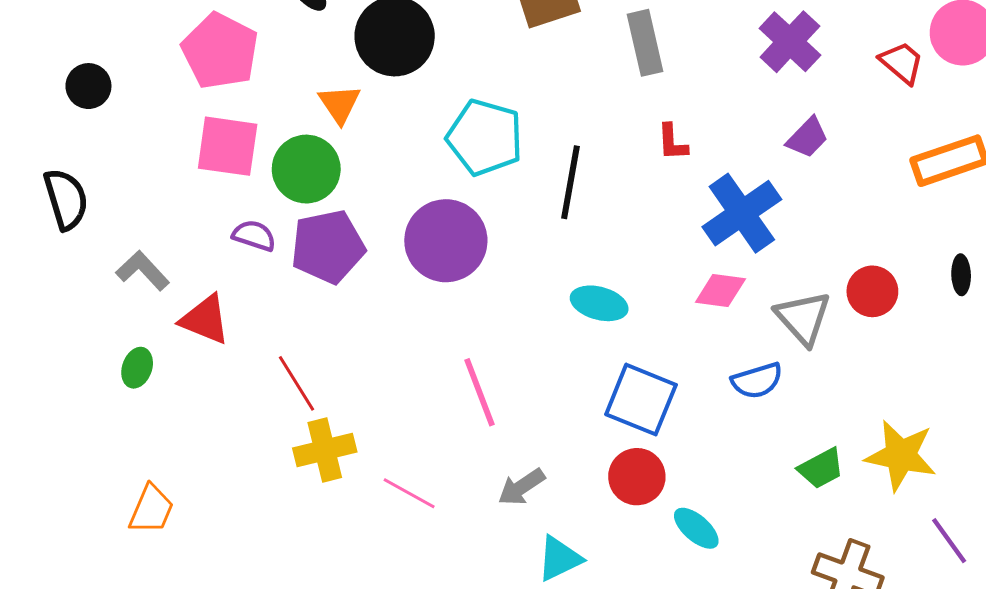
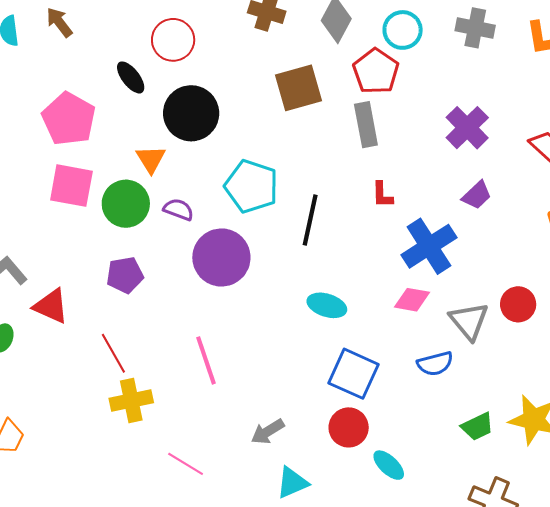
purple semicircle: (254, 236) -> (178, 209), moved
purple pentagon: (328, 247) -> (125, 275), moved, size x0.7
pink line: (479, 392) -> (206, 360), moved
pink line: (409, 493) -> (186, 464), moved

